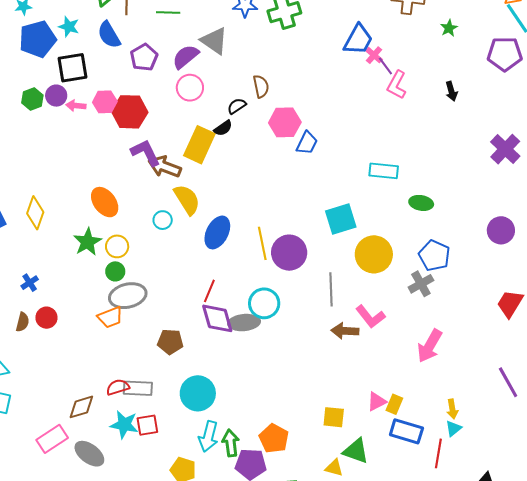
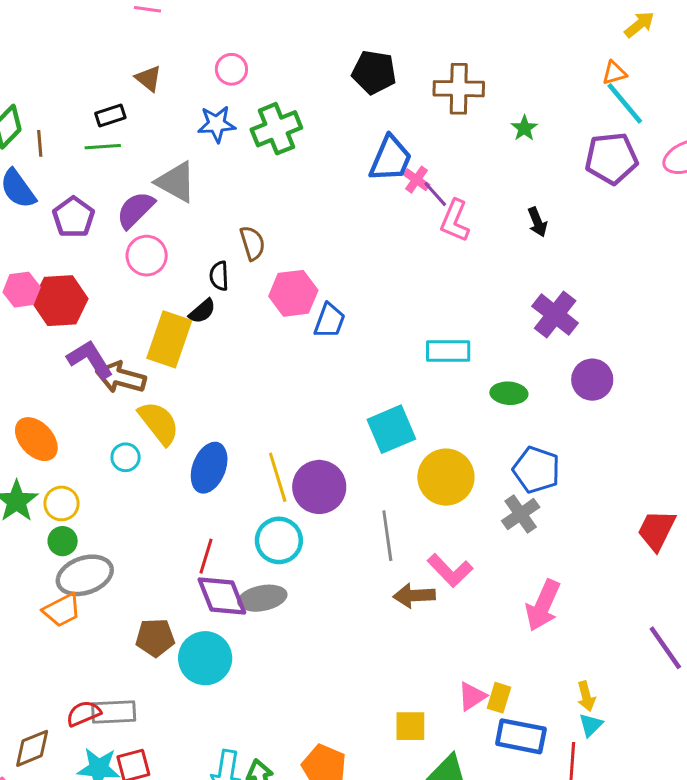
black semicircle: (237, 106) -> (219, 276), turned -54
purple cross: (505, 149) -> (555, 315), moved
purple circle: (501, 230) -> (592, 380), moved
cyan circle: (264, 303) -> (279, 540), moved
cyan circle: (198, 393) -> (205, 658), moved

